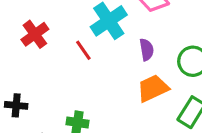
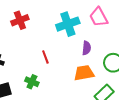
red line: (83, 50) -> (45, 57), moved

